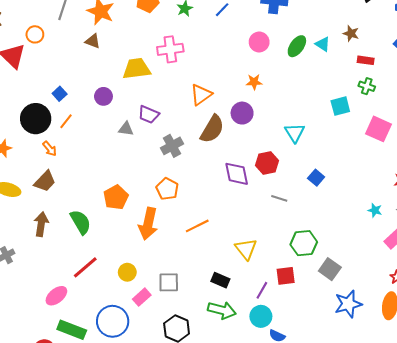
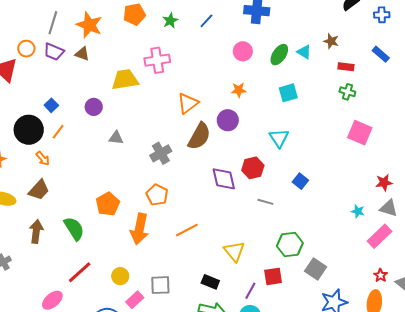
cyan square: (340, 106) -> (288, 93), moved
purple trapezoid: (149, 115) -> (54, 52), moved

